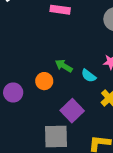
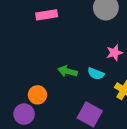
orange circle: (44, 81) -> (37, 95), moved

